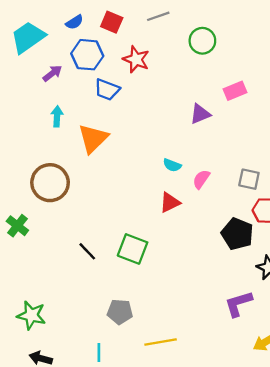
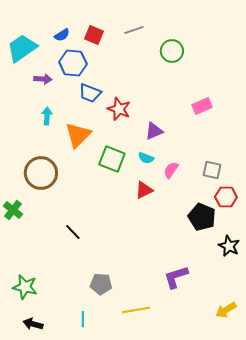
red star: (136, 59) -> (119, 109), moved
purple arrow: (52, 73) -> (43, 79), turned 42
pink rectangle: (235, 91) -> (202, 106), moved
purple triangle: (200, 114) -> (154, 131), moved
green square: (133, 249) -> (112, 159), moved
purple L-shape: (238, 304) -> (176, 277), moved

